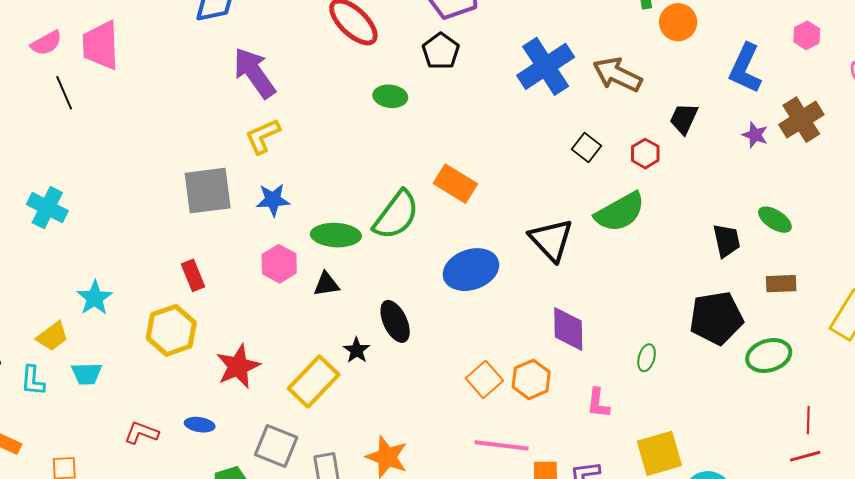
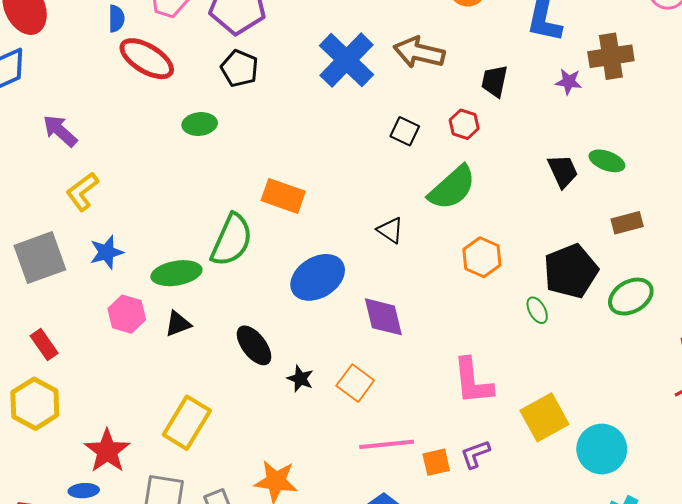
purple arrow: (254, 73) -> (60, 131), size x0.7
brown cross: (801, 120) -> (611, 56), turned 36
black triangle: (551, 240) -> (390, 230), size x0.6
black trapezoid: (727, 241) -> (563, 171), moved
purple diamond: (568, 329) -> (383, 317), moved
black star: (357, 350) -> (300, 379), moved
green ellipse: (647, 358) -> (537, 310), moved, turned -32
red star: (238, 366) -> (107, 451), moved
orange hexagon: (531, 379) -> (482, 257), moved
pink L-shape: (598, 403) -> (473, 381), size x1.6

